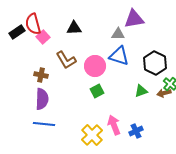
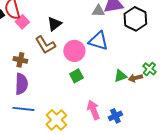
black triangle: (74, 28) -> (54, 24), moved, turned -35
gray triangle: (118, 34) -> (98, 11), moved
black hexagon: (155, 63) -> (135, 19), moved
brown arrow: (164, 93) -> (135, 78), moved
yellow cross: (92, 135) -> (56, 120), moved

